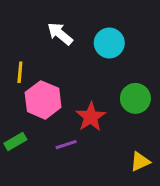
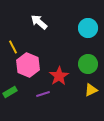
cyan circle: (109, 43) -> (88, 28), moved
yellow line: (20, 72) -> (13, 47), turned -32
yellow triangle: (140, 161) -> (91, 90), moved

